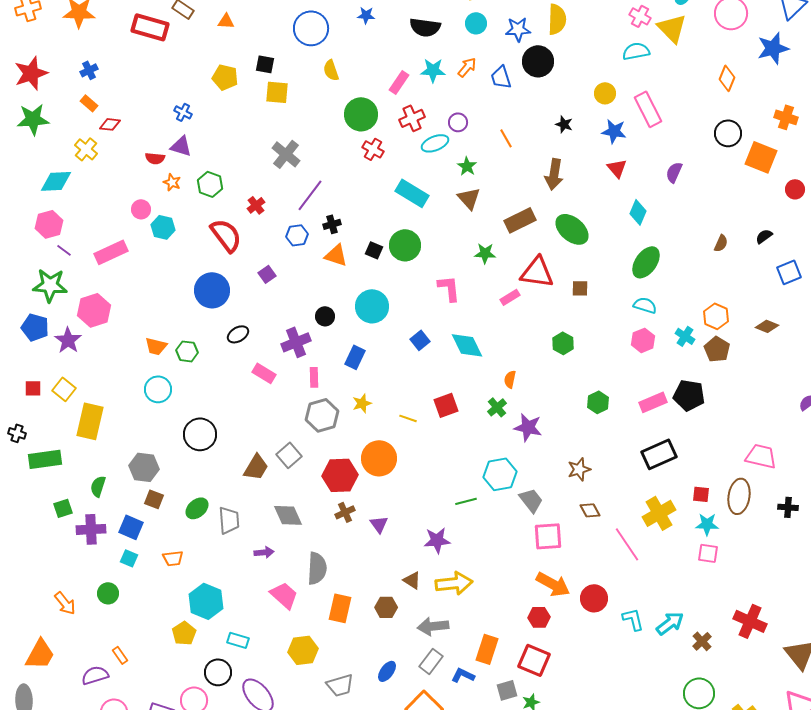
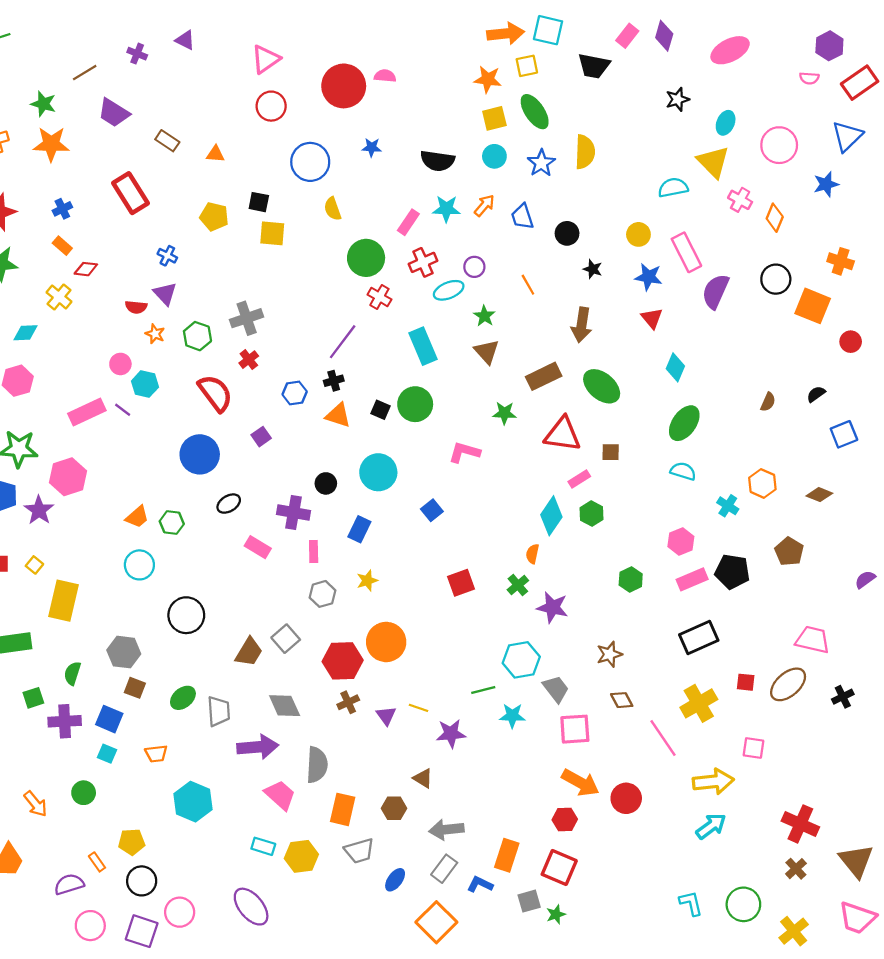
pink cross: (640, 16) -> (740, 200), moved
red rectangle: (150, 27) -> (130, 193), moved, turned 42
blue star: (518, 29) -> (541, 163), turned -30
blue star: (773, 48) -> (826, 184), size x0.7
black circle: (538, 61) -> (567, 233), moved, size x0.7
purple triangle: (181, 146) -> (165, 294), turned 30
gray cross: (286, 154) -> (247, 318), moved, turned 32
purple semicircle: (674, 172) -> (716, 291), moved, size x1.5
cyan diamond: (56, 181) -> (26, 333), size x0.7
cyan rectangle: (412, 193) -> (423, 346), turned 36
purple line: (310, 195) -> (343, 342), moved
purple line: (64, 250) -> (123, 410), moved
pink L-shape: (449, 288) -> (464, 452), turned -68
pink rectangle: (510, 297) -> (579, 479), moved
pink hexagon: (643, 340) -> (681, 541), moved
purple cross: (296, 342) -> (293, 512), turned 32
cyan diamond: (467, 345) -> (551, 516), moved, turned 60
orange trapezoid: (156, 346) -> (137, 517), turned -55
brown pentagon: (717, 349) -> (789, 552), moved
yellow square: (64, 389) -> (34, 565), size x0.7
gray hexagon: (322, 415) -> (323, 594), size x0.7
yellow line: (408, 418) -> (419, 708), moved
brown ellipse: (739, 496) -> (788, 684), turned 40
black cross: (788, 507) -> (843, 697), turned -30
cyan star: (707, 524) -> (512, 716), moved
purple arrow: (264, 552) -> (258, 747), size x1.8
yellow arrow: (454, 583) -> (713, 782), moved
cyan L-shape: (633, 619) -> (691, 903), moved
yellow pentagon: (184, 633) -> (132, 842), moved, turned 30
cyan rectangle: (238, 640) -> (263, 846), moved
brown cross: (702, 641) -> (796, 869), moved
black circle: (218, 672) -> (142, 881), moved
gray trapezoid: (340, 685) -> (359, 851), moved

